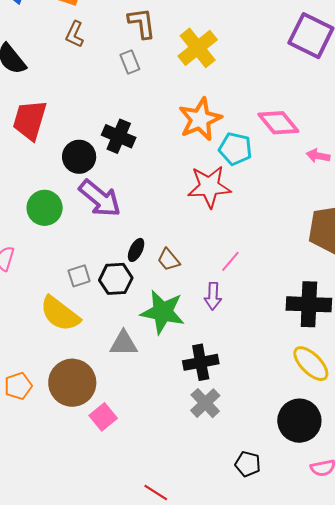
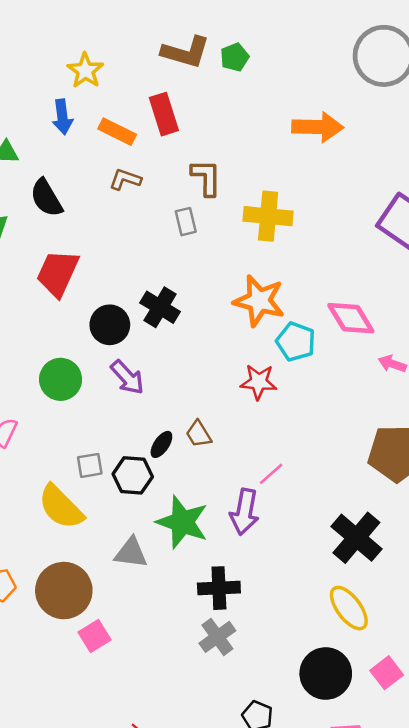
brown L-shape: (75, 34) -> (125, 179), turned 76
yellow cross: (198, 48) -> (268, 216), turned 36
orange star: (200, 119) -> (259, 301), turned 30
red star: (209, 187) -> (259, 382), size x0.7
purple arrow: (100, 198) -> (127, 377), size x0.7
brown trapezoid: (169, 260) -> (199, 434), moved
purple arrow: (213, 296) -> (245, 512), size x1.4
black cross: (309, 304) -> (356, 538), turned 30

